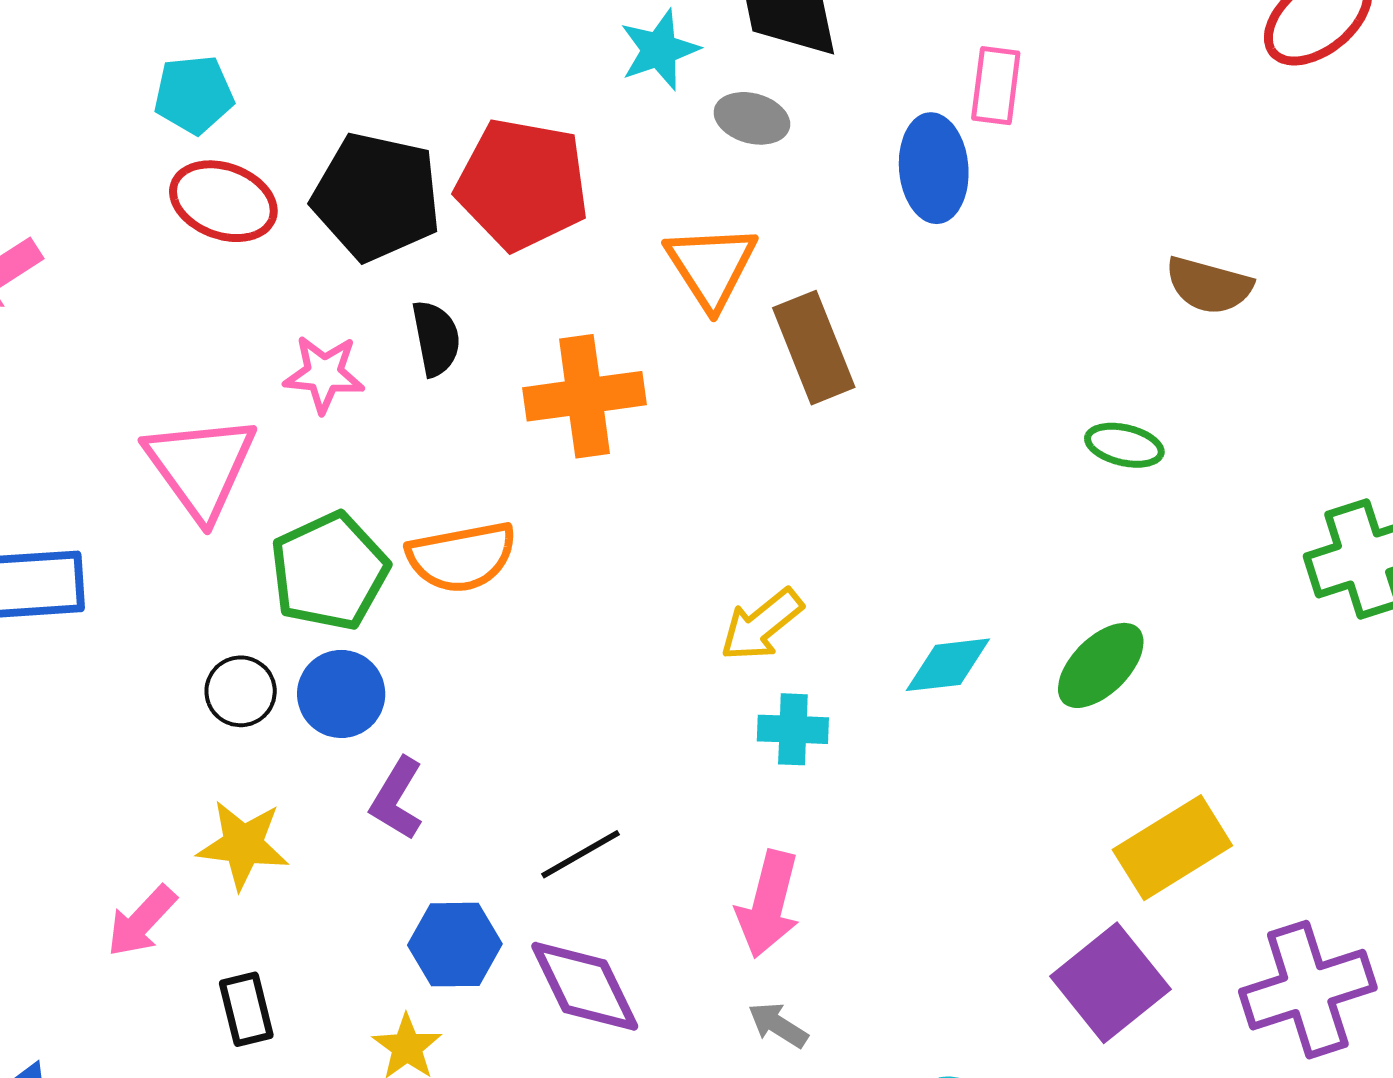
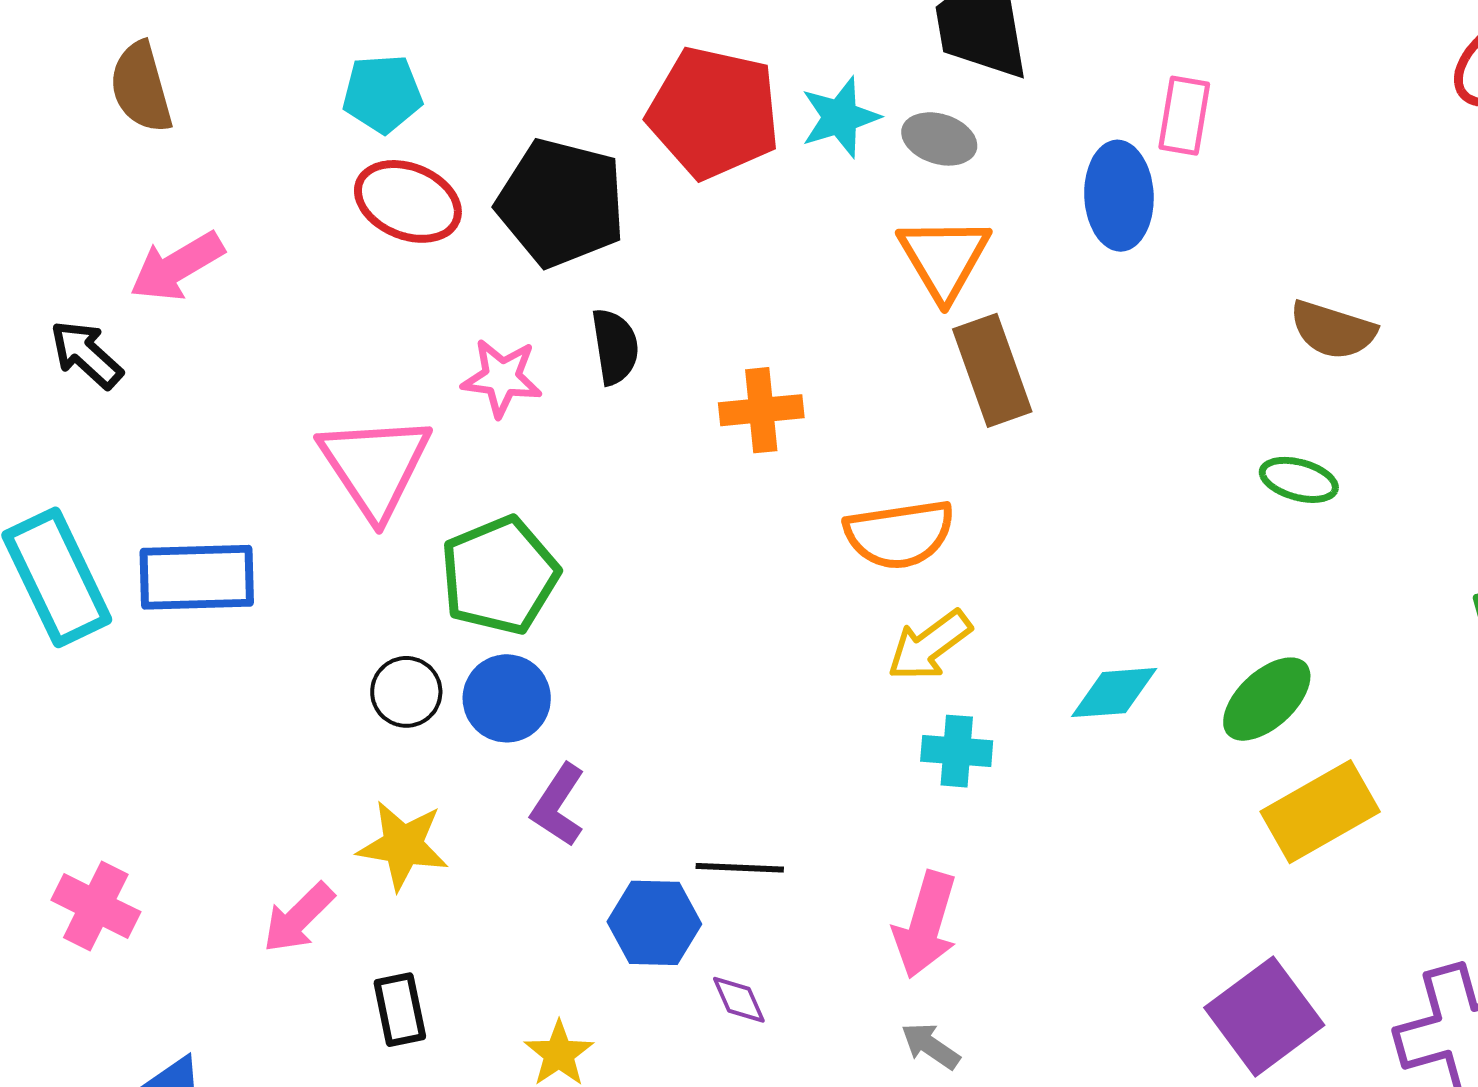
cyan star: (659, 50) -> (840, 117), moved
red pentagon: (522, 184) -> (714, 113), moved
orange triangle: (711, 266) -> (944, 258), moved
brown semicircle: (1209, 285) -> (1333, 330), moved
orange cross: (584, 396) -> (761, 410), size x0.7
orange semicircle: (462, 557) -> (899, 534), moved
yellow rectangle: (1172, 848) -> (1320, 812), moved
black line: (581, 854) -> (740, 868), turned 30
blue hexagon: (455, 945) -> (654, 923), moved
purple diamond: (585, 986) -> (739, 1000), size x0.5

